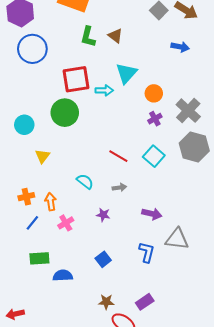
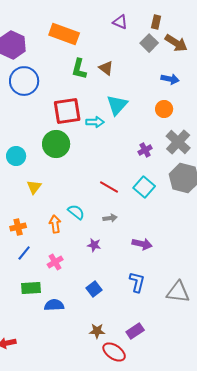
orange circle: (154, 93) -> (164, 109), moved
orange arrow: (51, 202) -> (55, 224), moved
pink cross: (66, 223) -> (55, 262), moved
gray triangle: (177, 239) -> (178, 292), moved

